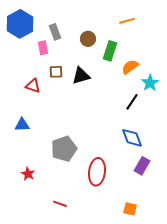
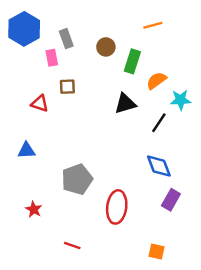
black triangle: (81, 76) -> (125, 103), moved
cyan star: (150, 83) -> (181, 100), turned 30

